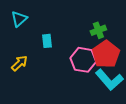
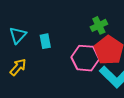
cyan triangle: (19, 19) -> (18, 35), moved

